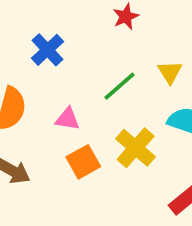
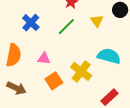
yellow triangle: (170, 72) -> (97, 21), moved
green line: (119, 86) -> (66, 27), moved

